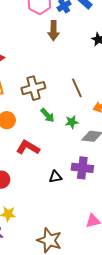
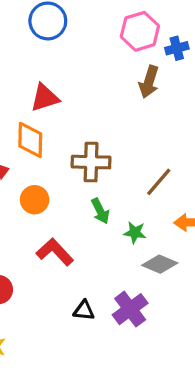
brown line: (77, 88) -> (159, 182), turned 48
purple cross: (82, 168) -> (130, 309), turned 30

